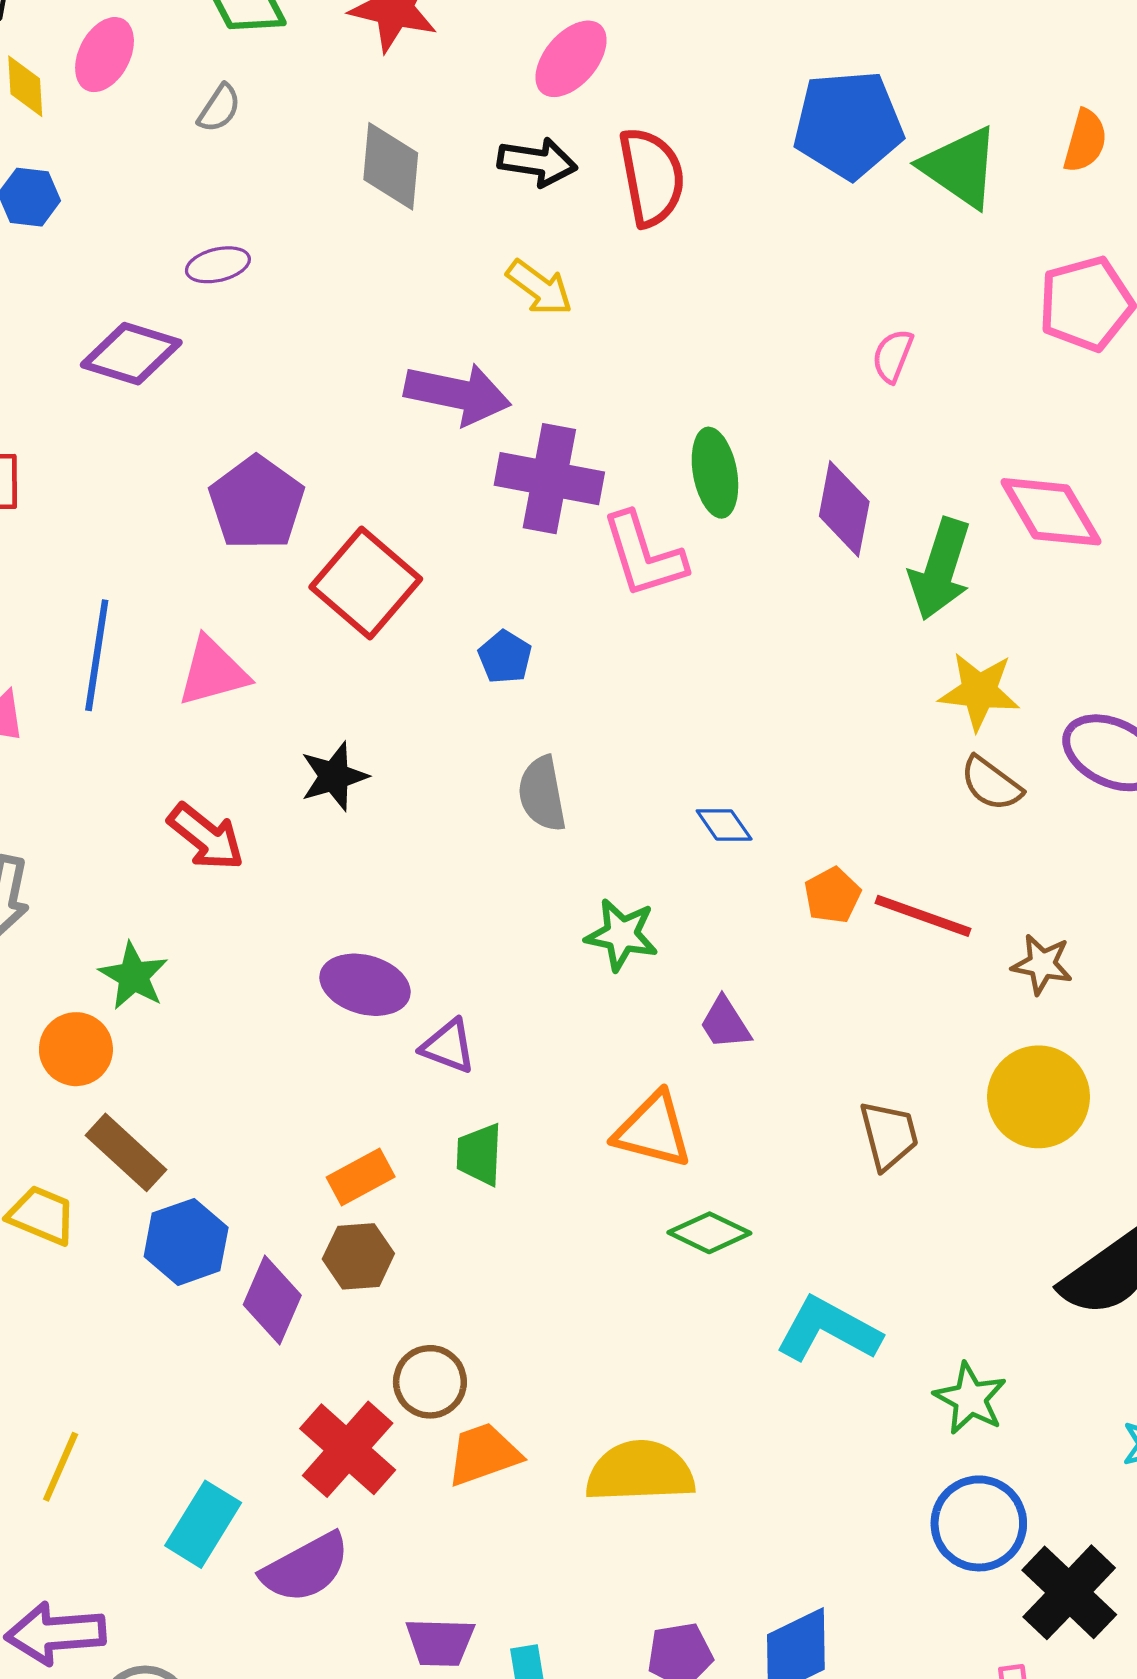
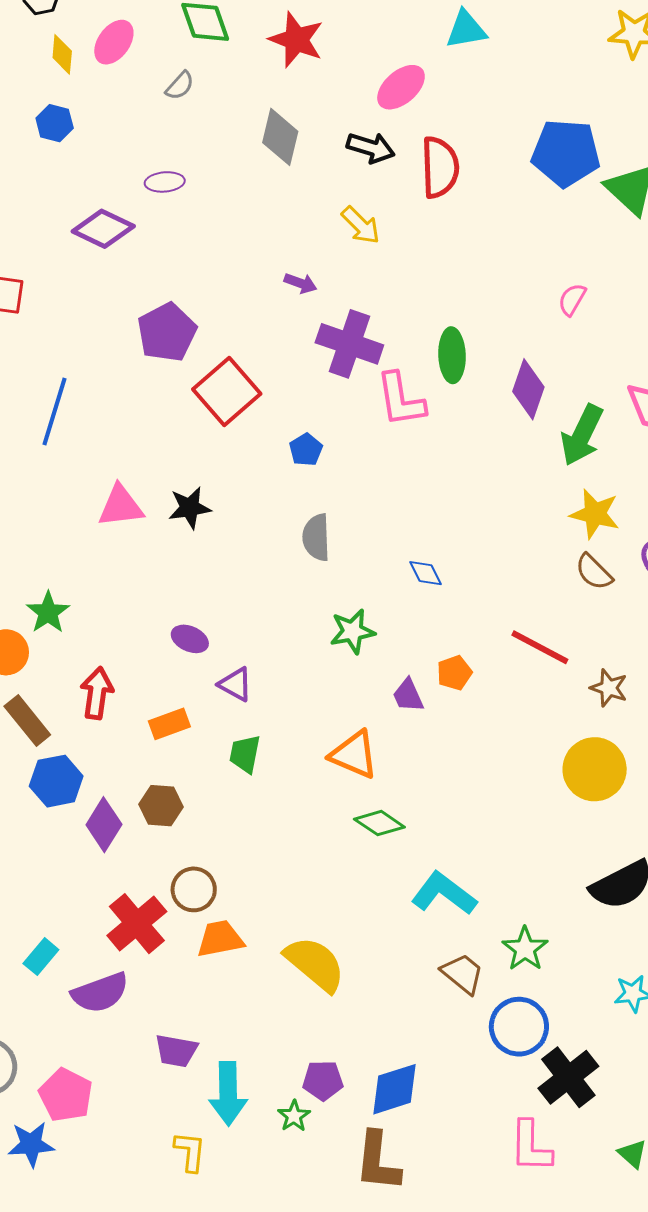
purple arrow: (458, 394) -> (301, 283), size x0.5
pink triangle: (213, 672) -> (121, 506), moved
red arrow: (206, 837) -> (97, 693), moved, turned -129
orange pentagon: (832, 895) -> (454, 673), moved
green star: (622, 935) -> (352, 631), turned -30
purple ellipse: (365, 985) -> (190, 639), size x0.7
brown trapezoid: (889, 1135) -> (463, 974), moved, turned -45
orange rectangle: (361, 1177) -> (169, 724), moved
yellow semicircle: (640, 1472) -> (315, 964), turned 34
cyan rectangle: (203, 1524) -> (41, 957), size x0.7

